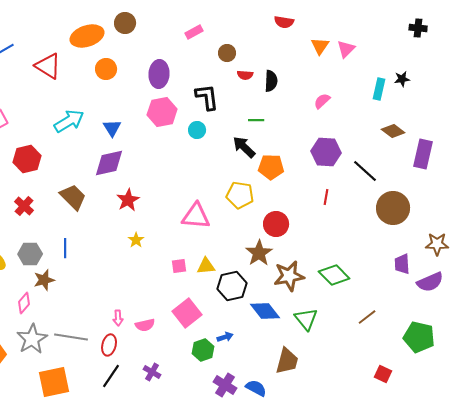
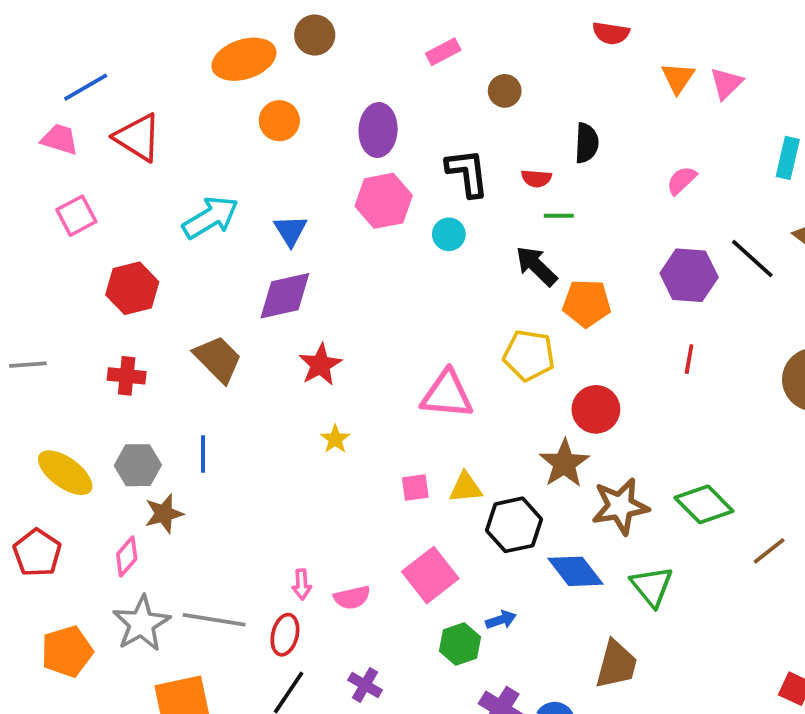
red triangle: (48, 66) -> (138, 137), moved
red semicircle: (245, 75) -> (536, 178), moved
black line: (365, 171) -> (752, 259), moved
red cross: (24, 206) -> (127, 376), turned -36
brown line: (367, 317) -> (769, 551), moved

